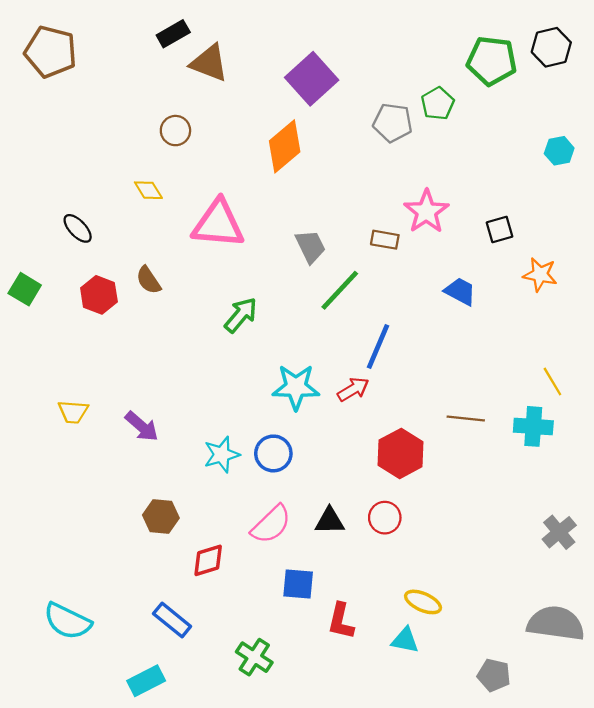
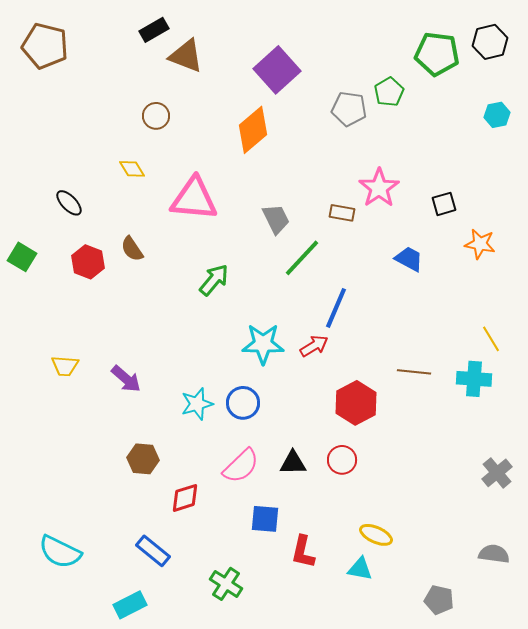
cyan hexagon: (559, 151) -> (497, 115), moved
gray semicircle: (556, 623) -> (494, 554), size x0.6

